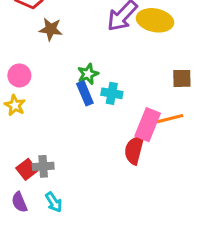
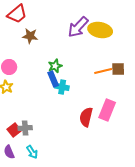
cyan cross: (112, 93) -> (62, 87), moved
orange line: (170, 119) -> (103, 71), moved
pink rectangle: (148, 125) -> (107, 110), moved

